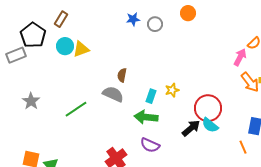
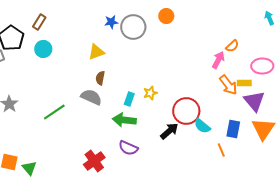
gray circle: (155, 24) -> (133, 27), size x1.6
yellow triangle: (81, 49) -> (96, 52), moved
cyan semicircle: (210, 125) -> (202, 126), moved

